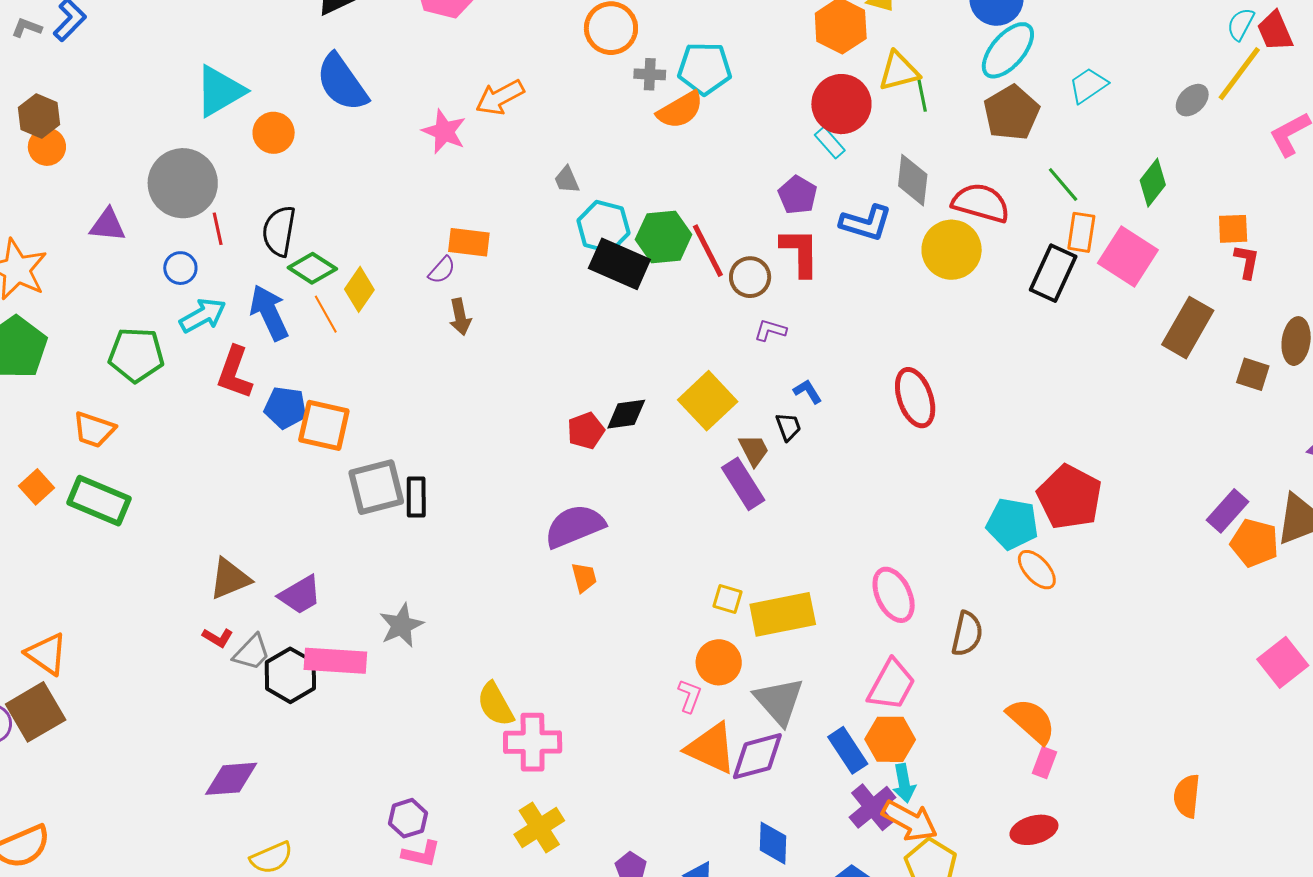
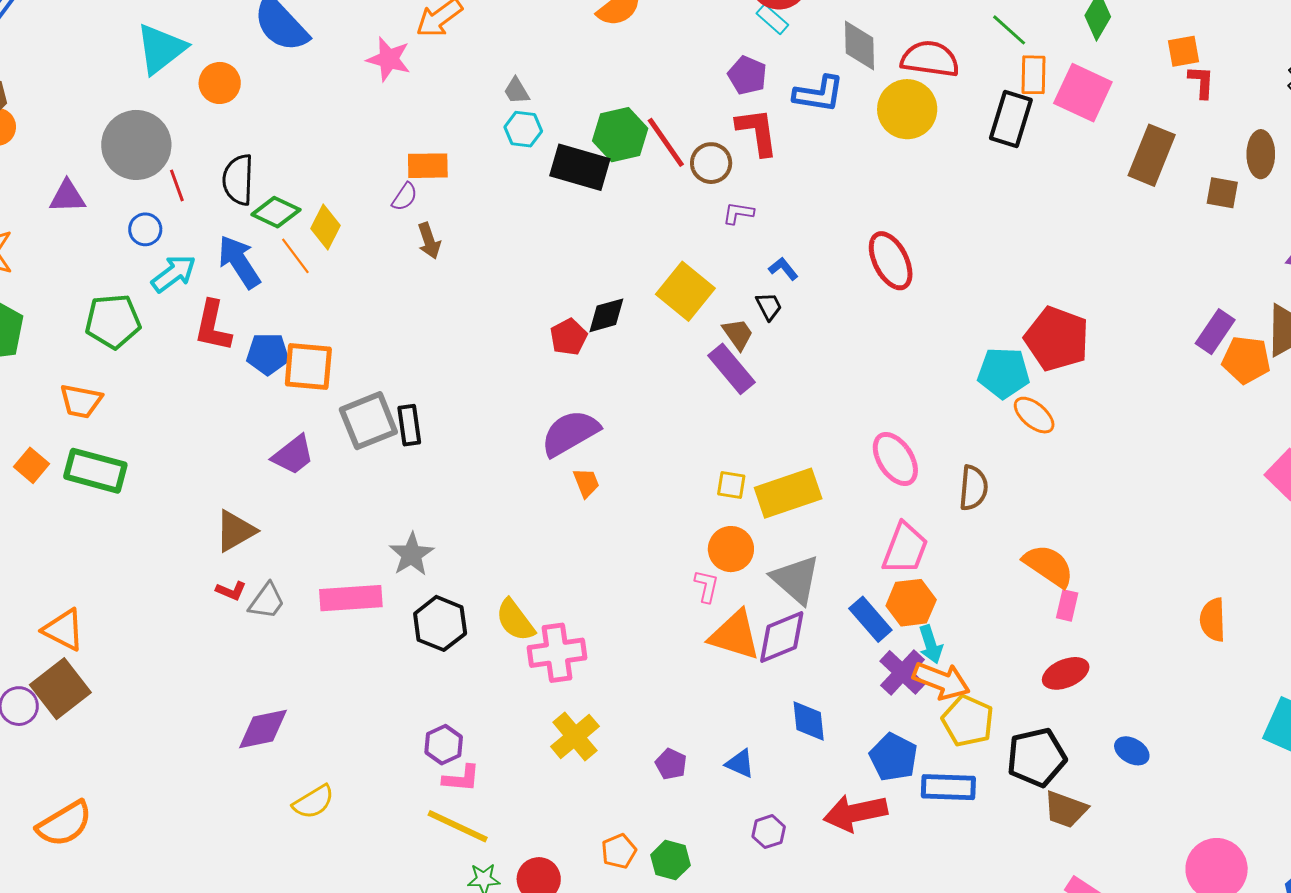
cyan hexagon: (603, 227) -> (523, 129), moved, size x0.7
purple trapezoid: (300, 595) -> (293, 455), moved
black hexagon: (290, 675) -> (440, 623), moved

